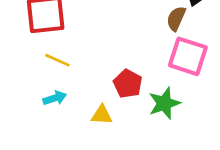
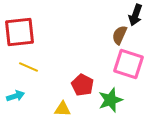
cyan arrow: (55, 98) -> (15, 96), moved

